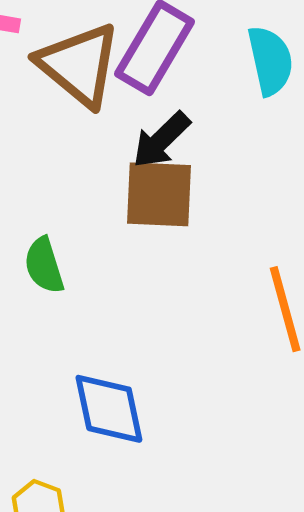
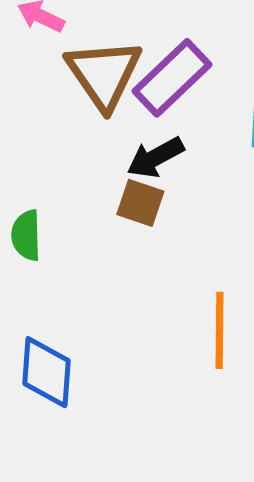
brown square: (159, 194) -> (140, 203), size x0.7

